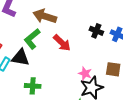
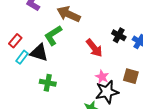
red arrow: (62, 43) -> (94, 48), moved

